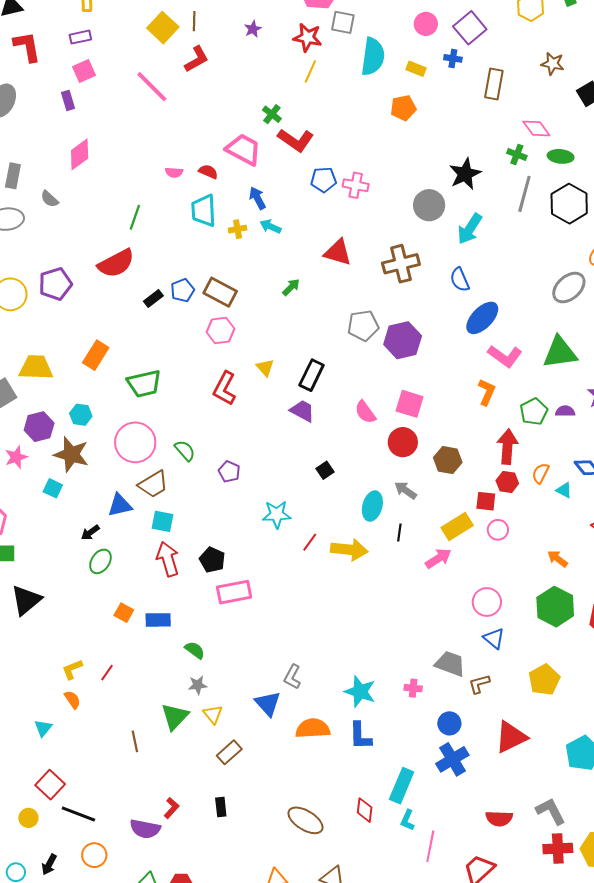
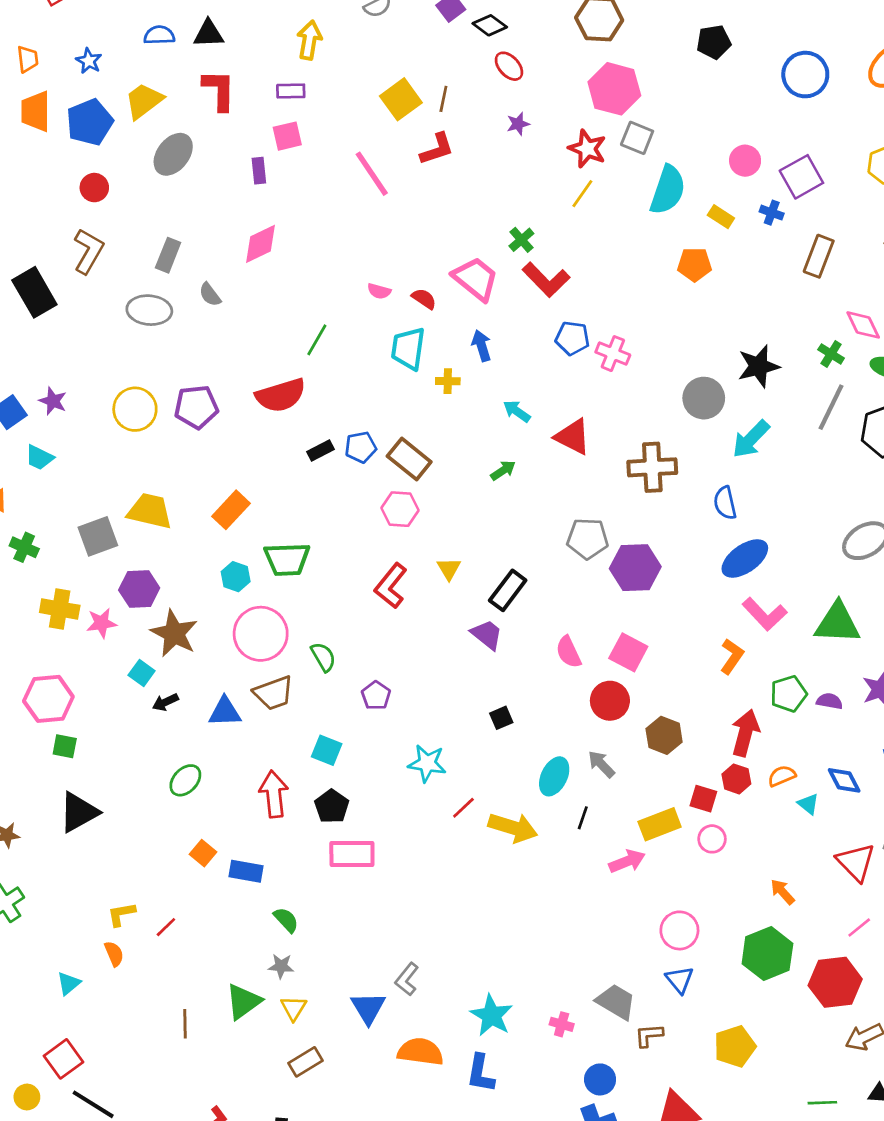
cyan arrow: (270, 226) -> (517, 411), moved
cyan hexagon: (81, 415) -> (236, 577), moved
orange semicircle: (540, 473) -> (782, 776), turned 30
cyan square: (162, 521) -> (327, 750), moved
black arrow: (90, 533) -> (165, 702), moved

